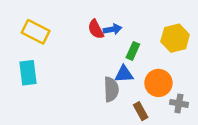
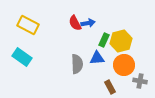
yellow hexagon: (175, 38) -> (121, 41), moved
cyan rectangle: (28, 73) -> (22, 57), turned -48
gray semicircle: (111, 89) -> (77, 64), moved

